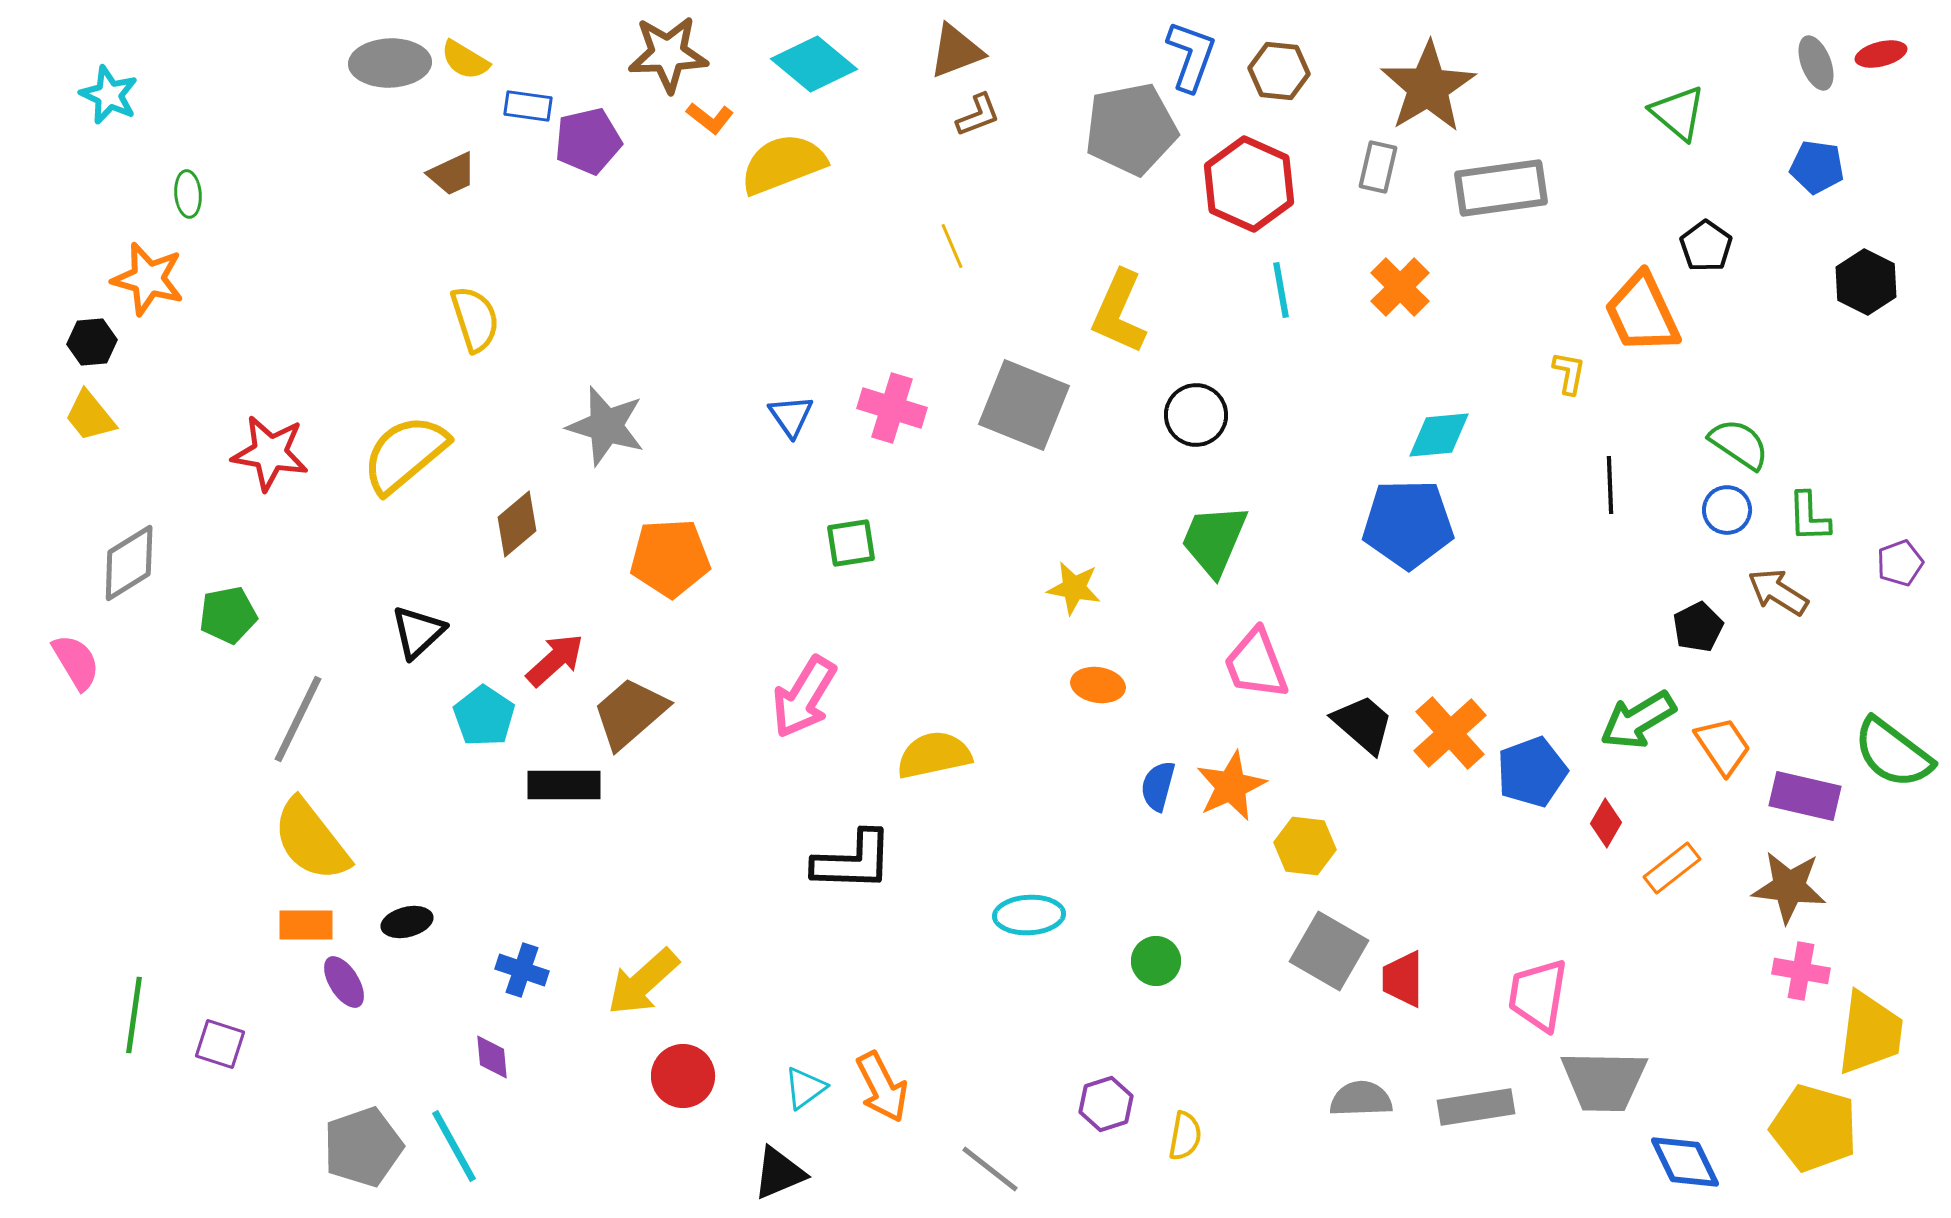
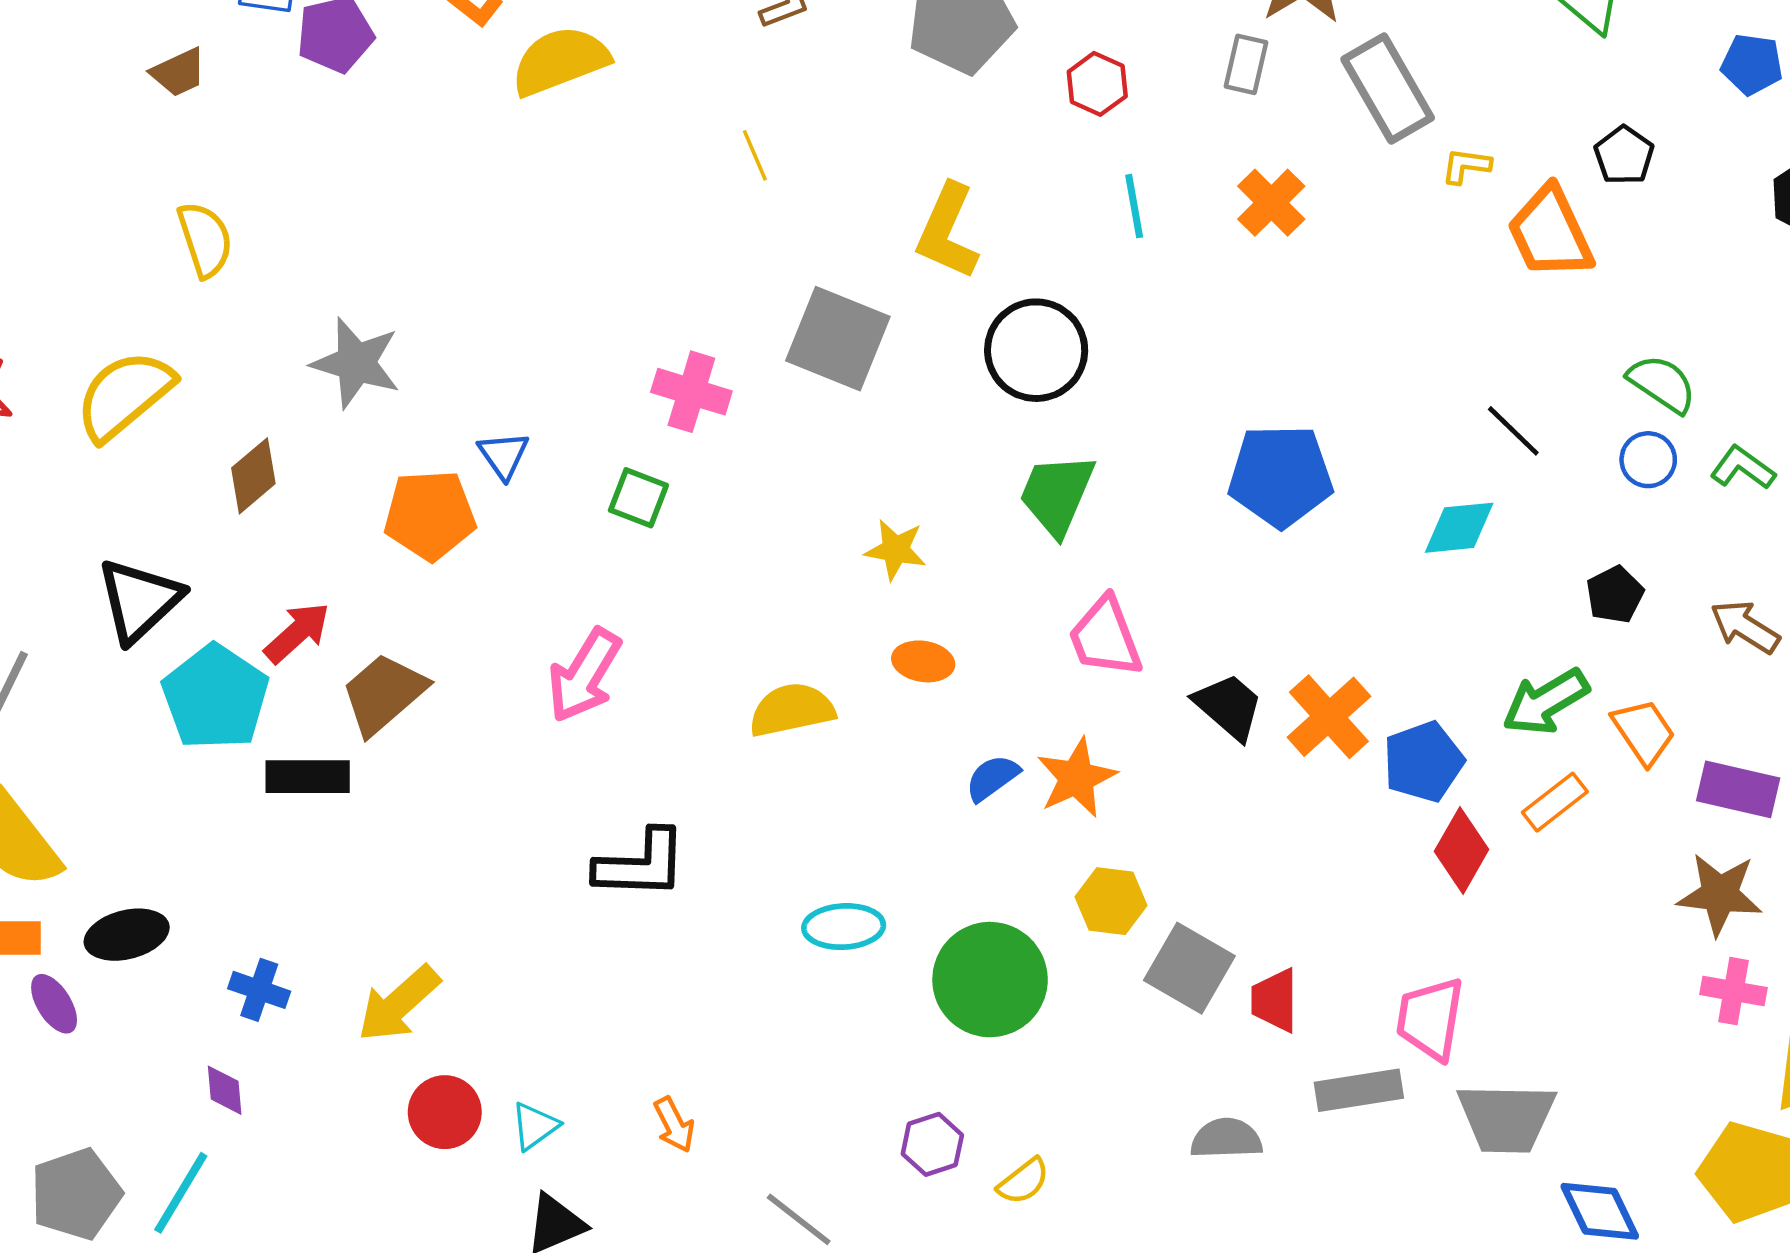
red hexagon: (1249, 184) -> (1097, 84), size x0.6
gray rectangle: (1501, 188) -> (1388, 89), turned 68
yellow L-shape: (1569, 373) -> (1466, 166), moved, turned -93
pink cross: (892, 408) -> (691, 392), moved
black circle: (1196, 415) -> (1036, 350), size x1.4
blue triangle: (791, 416) -> (504, 455), moved
cyan diamond: (1439, 435) -> (1459, 528), moved
black line: (1610, 485) -> (1513, 431), turned -44
green L-shape: (1809, 517) -> (1743, 468), turned 128
green square: (851, 543) -> (638, 498), turned 30
brown arrow: (1778, 592) -> (1745, 627), moved
black triangle: (418, 632) -> (139, 600), size x1.4
cyan pentagon: (484, 716) -> (215, 697), size x1.5
yellow semicircle: (934, 755) -> (792, 710), moved
blue semicircle: (1158, 786) -> (992, 778), turned 39
red diamond: (1606, 823) -> (1461, 850), moved, size x1.5
yellow hexagon: (1305, 846) -> (1111, 901), moved
orange rectangle: (1672, 868) -> (1555, 802), moved
black ellipse: (407, 922) -> (127, 935), size x1.4
green circle: (1156, 961) -> (990, 980), size x2.0
orange arrow: (882, 1087) -> (674, 1125), size x0.7
cyan triangle: (805, 1088) -> (535, 1126), moved
gray rectangle: (1476, 1107) -> (1359, 1090), moved
yellow semicircle: (1185, 1136) -> (1023, 1181), turned 42
cyan line: (454, 1146) -> (181, 1193), turned 60

